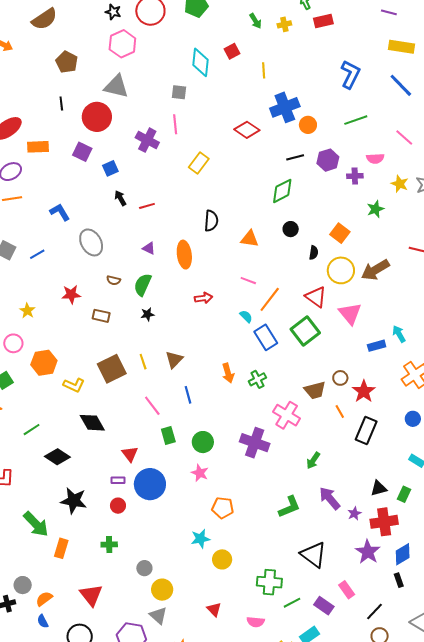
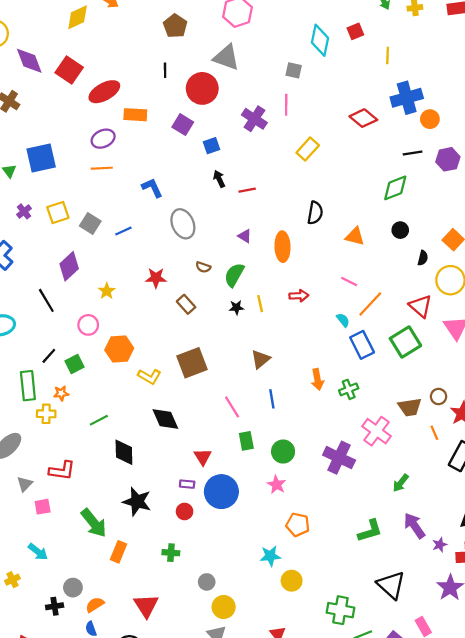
brown rectangle: (101, 316) -> (186, 304), turned 30
yellow line: (143, 362) -> (260, 304), moved
black diamond: (57, 457) -> (124, 452), turned 50

